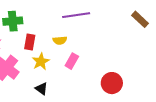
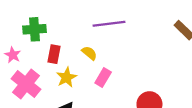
yellow semicircle: (60, 40) -> (89, 53), turned -136

